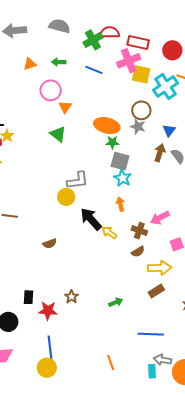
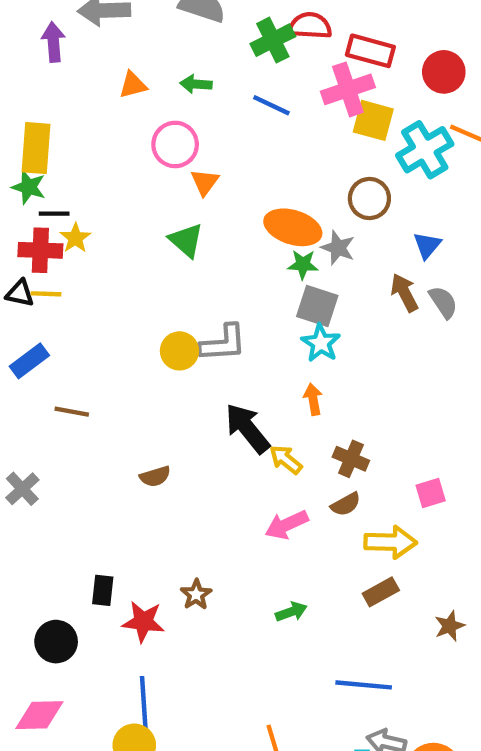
gray star: (138, 126) -> (338, 248), moved
brown arrow: (160, 153) -> (404, 293), turned -48
yellow circle: (66, 197) -> (179, 351), moved
pink arrow: (160, 218) -> (287, 525), moved

